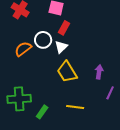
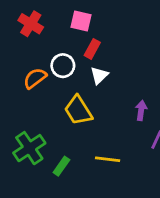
white triangle: (61, 47) -> (99, 75), moved
yellow trapezoid: (67, 72) -> (78, 110), moved
green cross: (19, 99) -> (29, 148), turned -30

